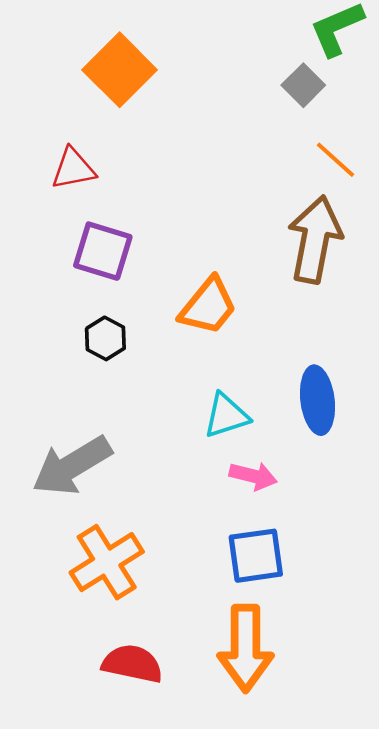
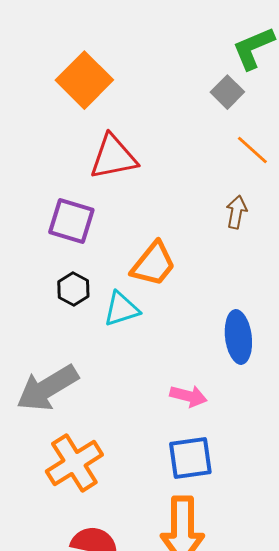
red triangle: (73, 169) -> (113, 157), moved, size x1.4
brown arrow: (315, 239) -> (236, 212), size x0.5
cyan triangle: (226, 416) -> (121, 309), moved

